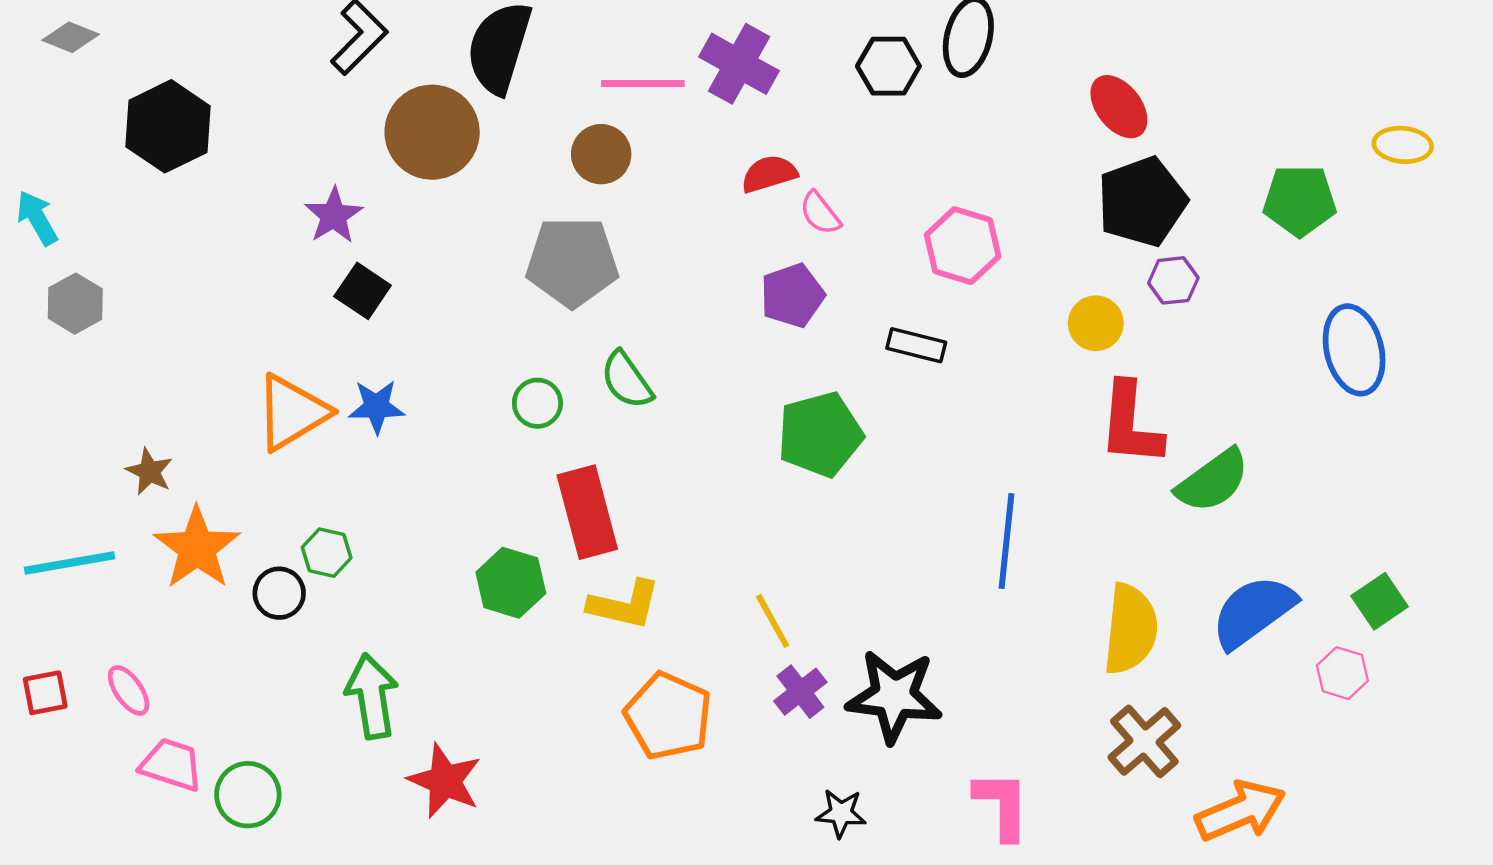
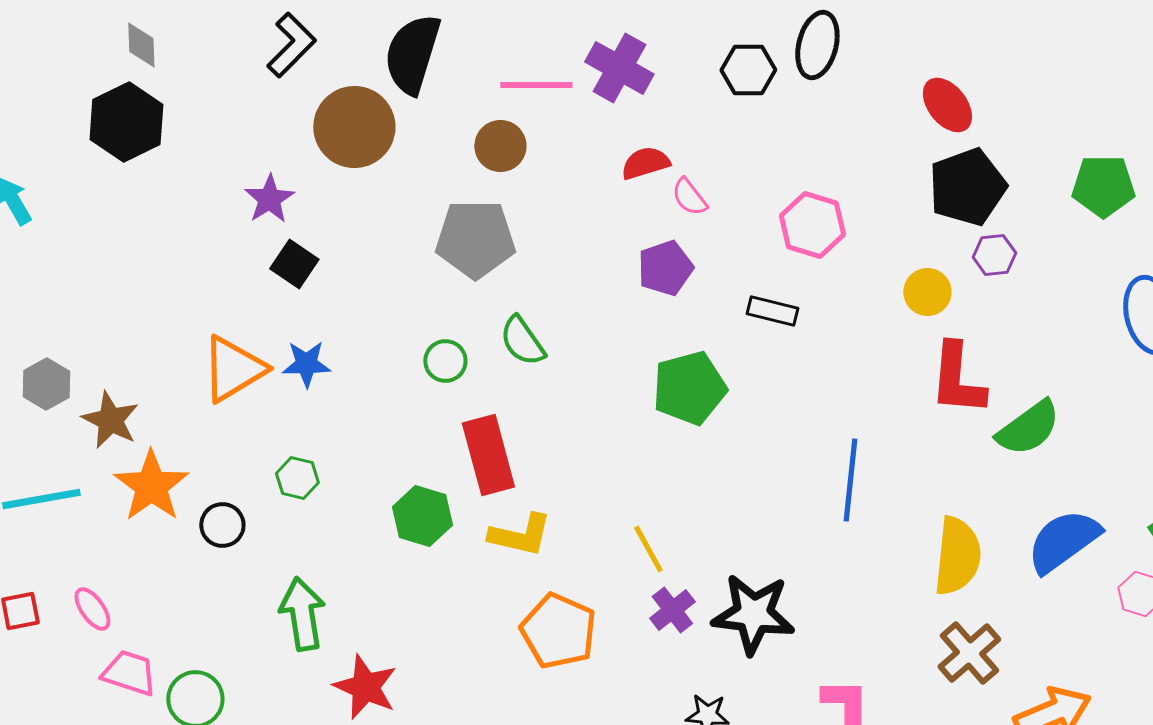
gray diamond: (71, 37) -> (141, 45), moved, turned 66
gray hexagon: (75, 304) -> (46, 384), moved
brown star: (149, 472) -> (110, 420), size x1.4
green hexagon: (327, 553) -> (297, 478), moved

